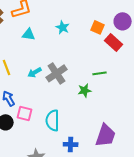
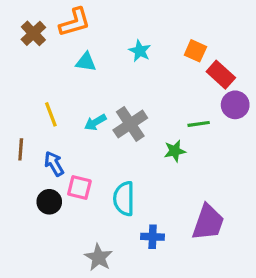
purple circle: (123, 21) -> (235, 105), moved

